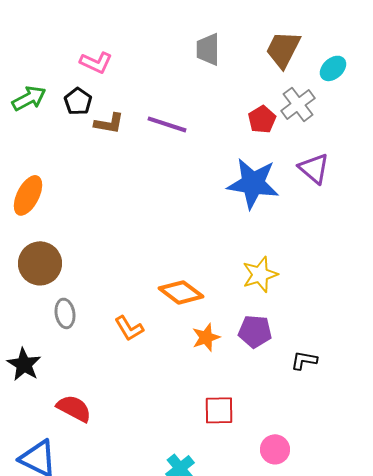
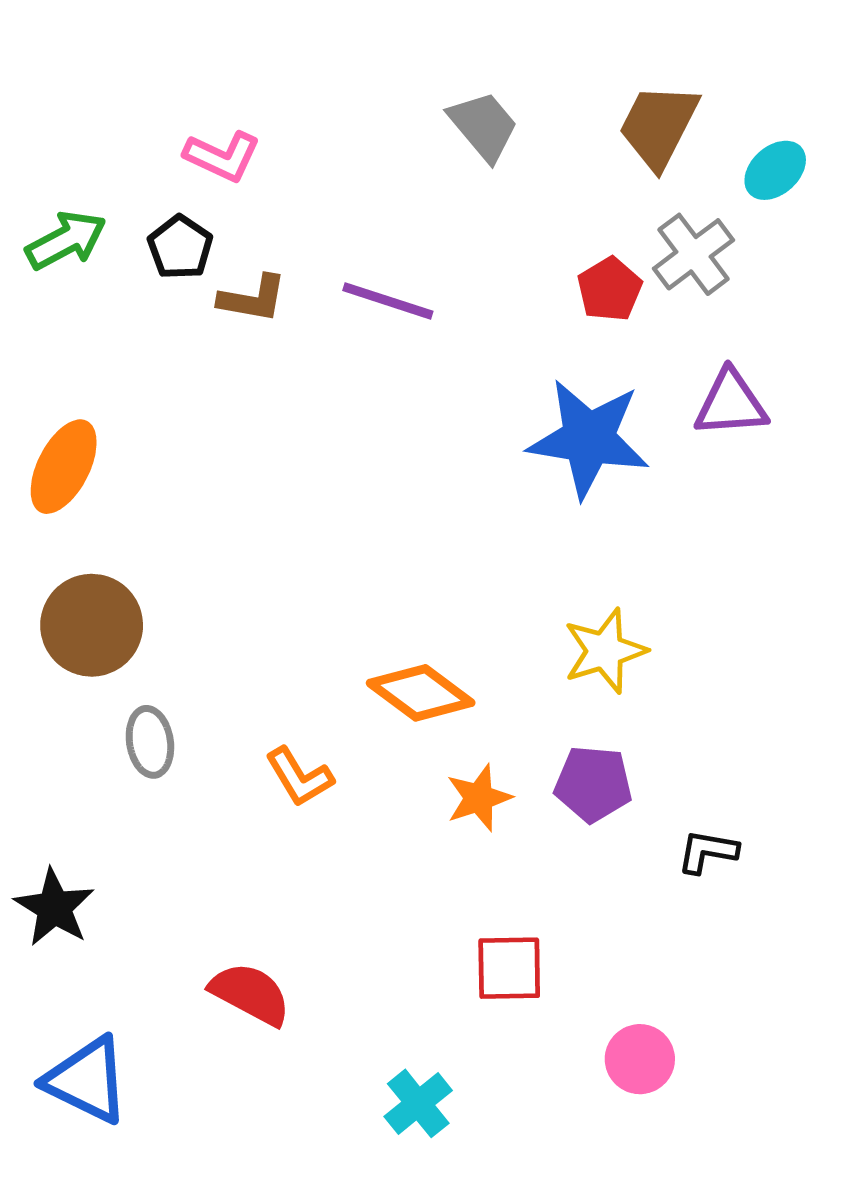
gray trapezoid: (208, 49) -> (484, 126), turned 140
purple triangle: (314, 168) -> (731, 404), turned -44
black star: (24, 364) -> (54, 908), moved
red semicircle: (74, 408) -> (250, 994), moved

